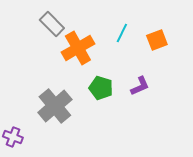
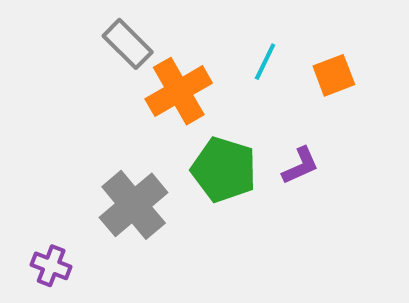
green pentagon: (101, 88) -> (224, 170), size x1.4

